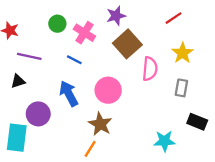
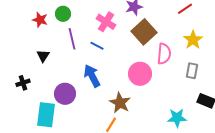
green circle: (57, 24) -> (63, 14), moved
purple line: (29, 56) -> (72, 39), moved, turned 65
black triangle: (18, 81) -> (43, 56), moved, turned -40
pink circle: (108, 90) -> (140, 74), moved

